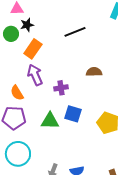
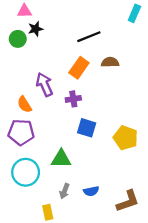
orange rectangle: (33, 49) -> (79, 68), moved
brown semicircle: (94, 72) -> (110, 62), moved
green triangle: (50, 121) -> (61, 159), moved

